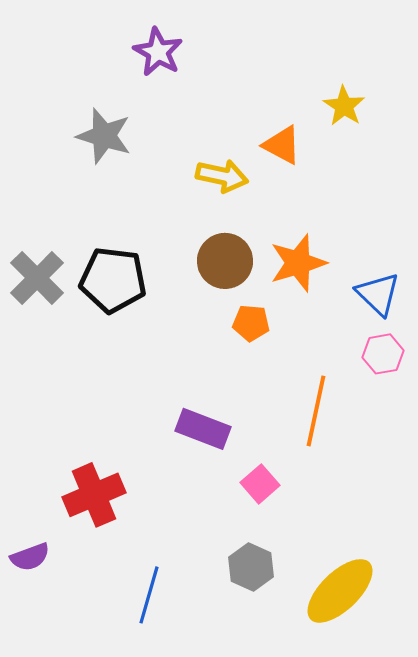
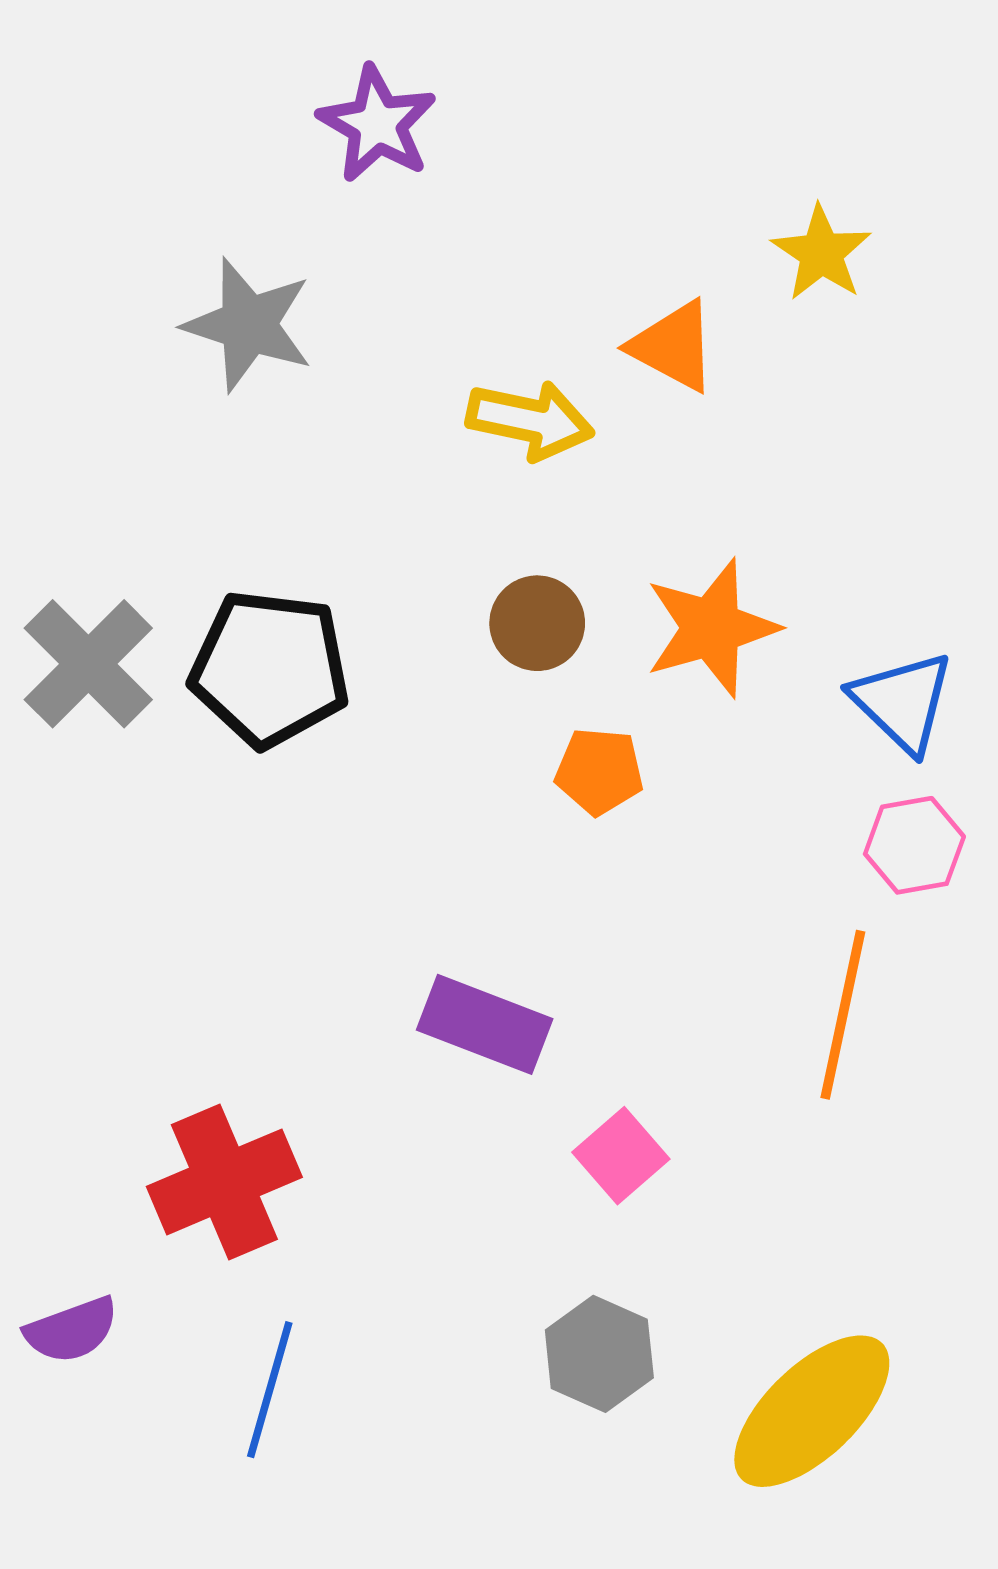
brown circle: (225, 261) -> (537, 623), size x0.7
orange line: (316, 411) -> (843, 1015), moved
blue line: (149, 595) -> (270, 1390), moved

